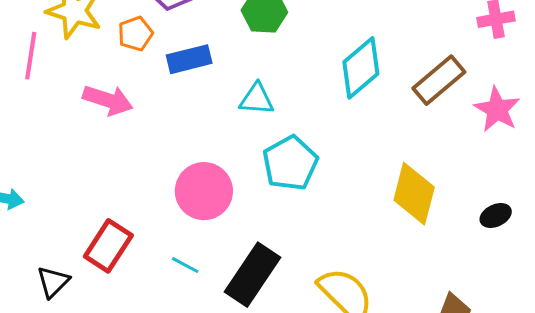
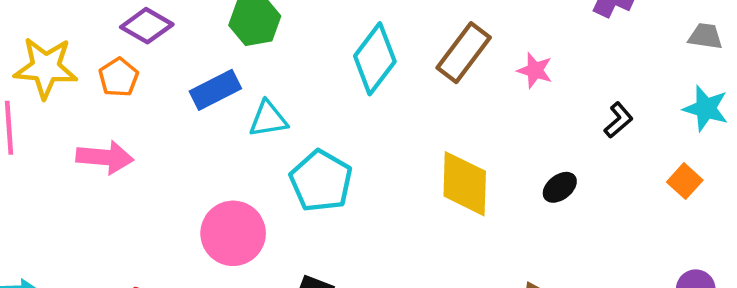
blue rectangle: (189, 59) -> (215, 90), moved
pink star: (497, 109) -> (535, 70), size x0.7

